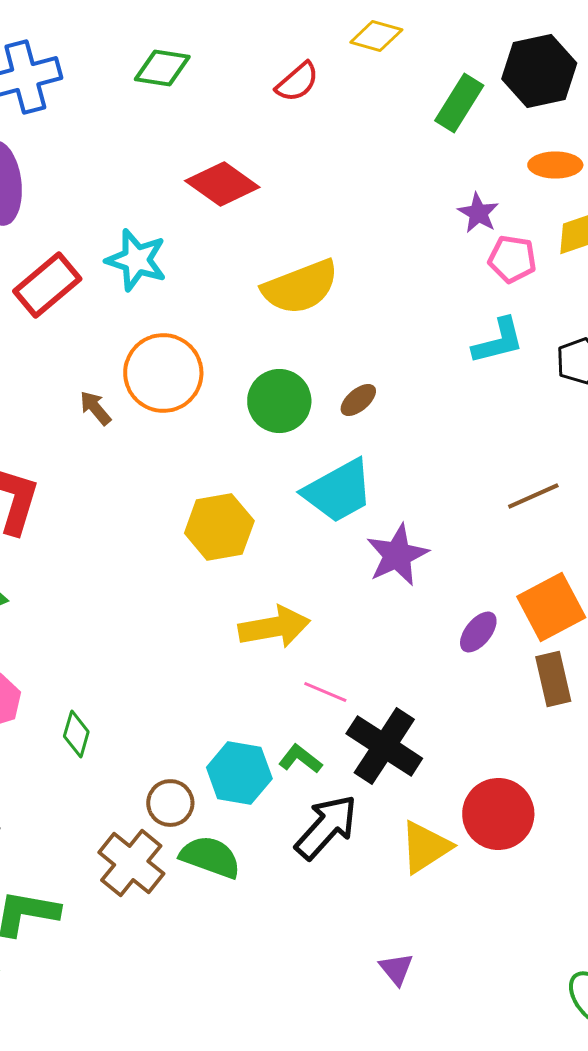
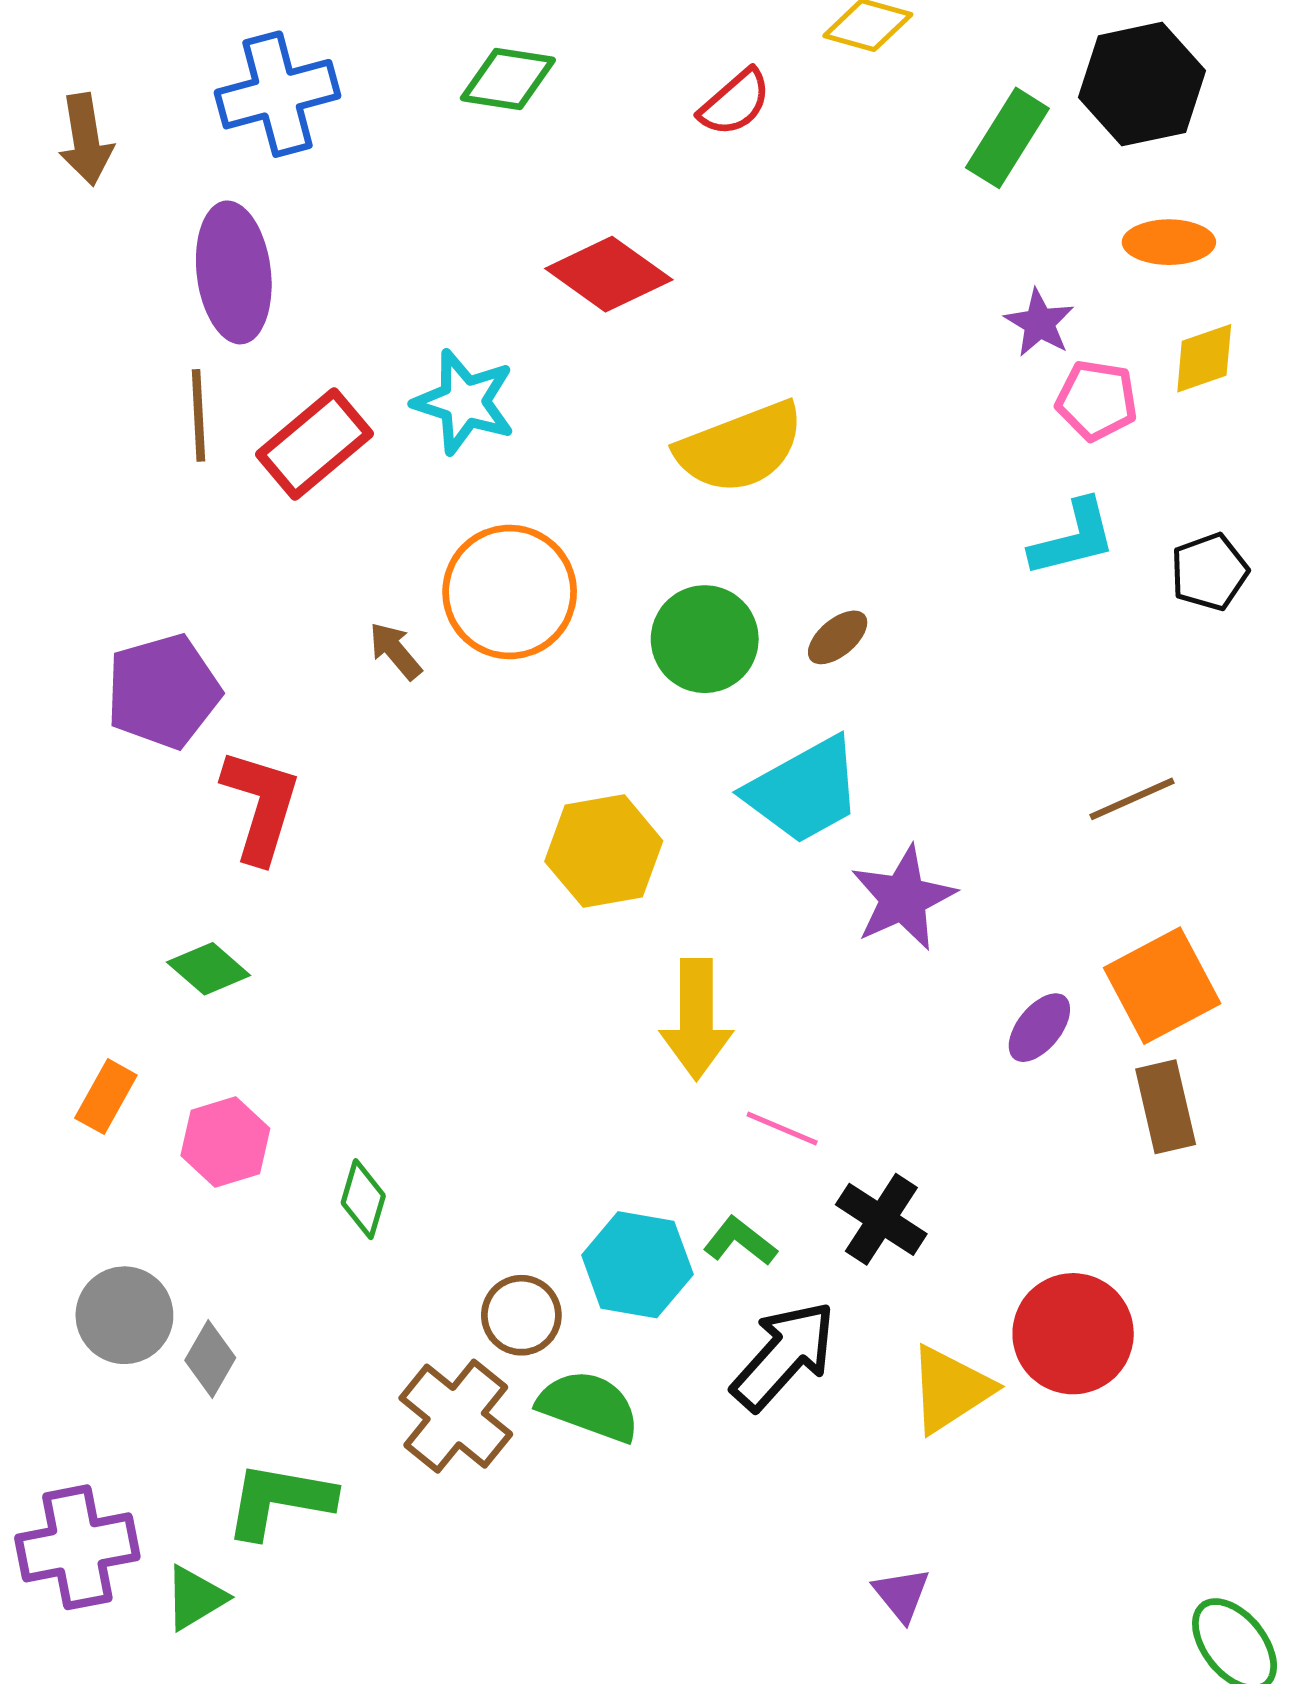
yellow arrow: (274, 627) -> (696, 1019), turned 100
black cross: (384, 746) -> (881, 1219), size x0.7

